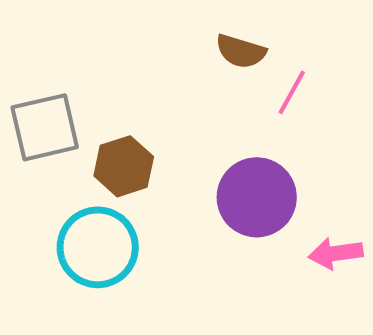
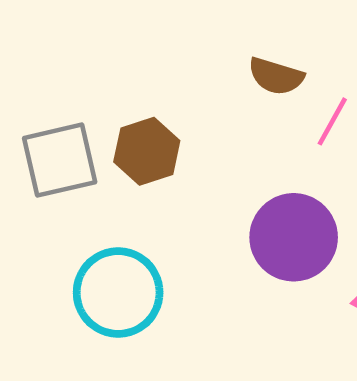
brown hexagon: (124, 166) -> (147, 151), moved

